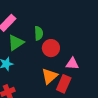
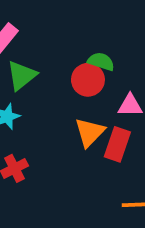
green semicircle: (39, 33) -> (101, 61), moved, turned -64

